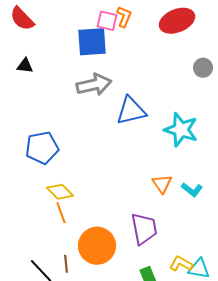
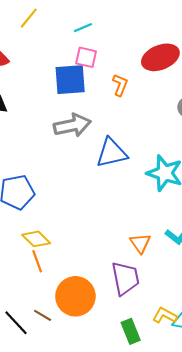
orange L-shape: (124, 17) -> (120, 85), moved
orange triangle: (162, 184) -> (140, 243), moved
brown line: (66, 264) -> (43, 315), turned -54

